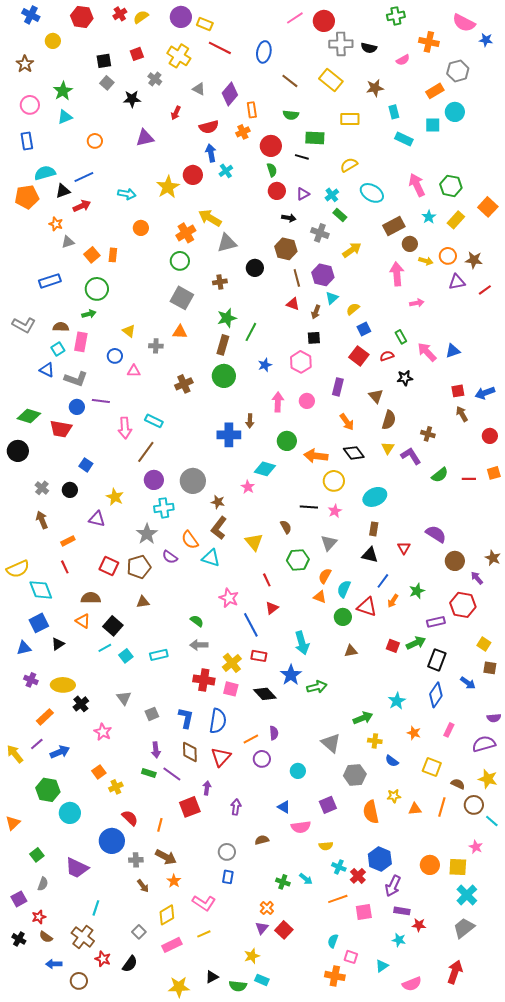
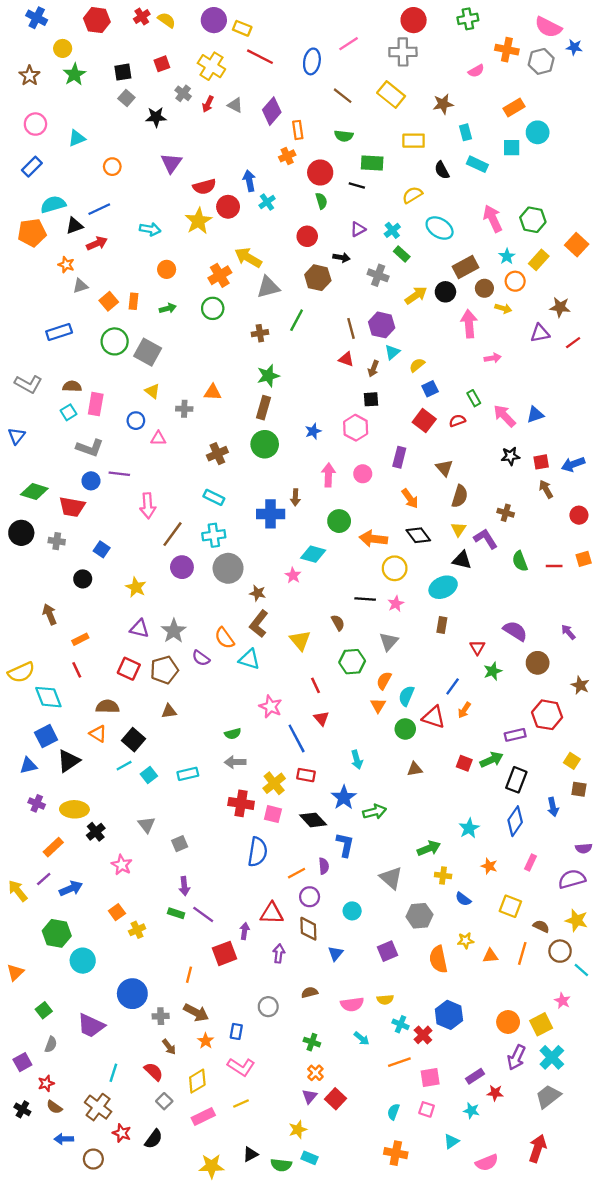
yellow semicircle: (141, 17) -> (167, 20), turned 70
pink line: (295, 18) -> (349, 44), moved
red circle: (324, 21) -> (414, 20), moved
black semicircle: (369, 48) -> (442, 170), moved, turned 49
gray hexagon: (458, 71) -> (541, 61), moved
green star: (63, 91) -> (74, 74), moved
red arrow: (176, 113) -> (208, 104), moved
red semicircle: (209, 127) -> (204, 187), moved
purple triangle: (145, 138) -> (171, 163), turned -42
blue rectangle: (27, 141) -> (32, 167), turned 54
red circle: (277, 191) -> (307, 236), moved
brown hexagon: (286, 249) -> (318, 278), moved
orange circle: (448, 256) -> (515, 281), moved
black circle: (255, 268) -> (445, 292), moved
gray square: (182, 298) -> (148, 352), moved
green arrow: (89, 314) -> (168, 308), moved
green line: (251, 332) -> (297, 320), moved
blue triangle: (47, 370) -> (17, 436), moved, turned 42
black star: (405, 378) -> (510, 456), moved
cyan rectangle: (154, 421) -> (214, 497), moved
green semicircle: (440, 475) -> (520, 561), turned 108
gray cross: (42, 488) -> (57, 541), moved, turned -32
cyan cross: (164, 508) -> (214, 535), moved
purple triangle: (97, 519) -> (139, 629), moved
black triangle: (370, 555) -> (462, 560), moved
brown star: (493, 558) -> (580, 685), moved
purple arrow: (477, 578) -> (568, 632), moved
green star: (417, 591) -> (493, 671), moved
orange triangle: (320, 597) -> (378, 705), turned 40
red triangle: (272, 608) -> (321, 718), turned -32
green semicircle: (197, 621) -> (233, 734), turned 128
cyan arrow: (302, 643) -> (357, 760), size x0.7
black triangle: (58, 644) -> (69, 761), size x1.5
blue arrow: (468, 683) -> (553, 807), turned 42
blue L-shape: (186, 718) -> (345, 845), moved
brown diamond: (190, 752) -> (308, 929), moved
red triangle: (221, 757) -> (272, 913), moved, turned 50
blue triangle: (284, 807) -> (336, 953), turned 40
red semicircle: (130, 818) -> (154, 1072), moved
pink semicircle: (301, 827) -> (352, 1004), moved
yellow square: (458, 867) -> (541, 1024), turned -30
blue rectangle: (228, 877) -> (236, 1031), moved
green cross: (283, 882) -> (312, 1042), moved
purple arrow: (393, 886) -> (516, 1057), moved
purple rectangle: (402, 911) -> (475, 1076), turned -42
pink square: (351, 957) -> (427, 1109), moved

